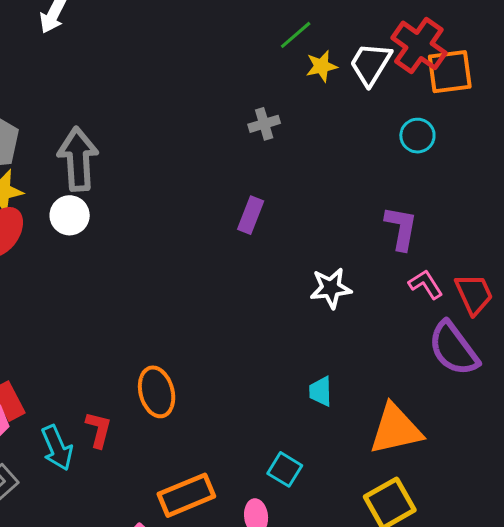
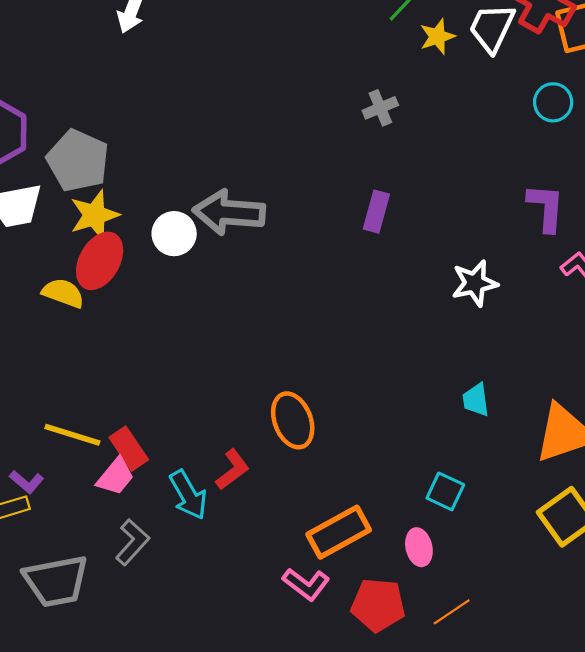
gray arrow: (78, 159) -> (229, 212), moved, turned -76
red L-shape: (99, 430) -> (232, 470), turned 45

